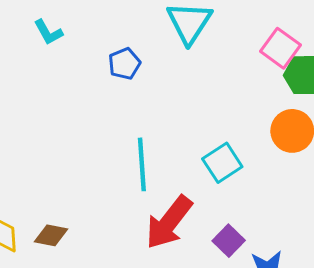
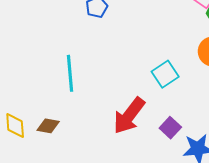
cyan line: (142, 164) -> (70, 73), moved

